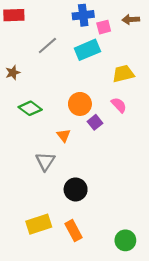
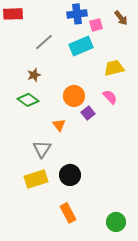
brown arrow: (131, 19) -> (121, 18), turned -126
brown star: (13, 73) -> (34, 75), moved
yellow rectangle: (39, 224) -> (36, 179), moved

